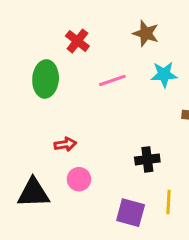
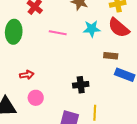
pink line: (112, 80) -> (58, 33), turned 30

